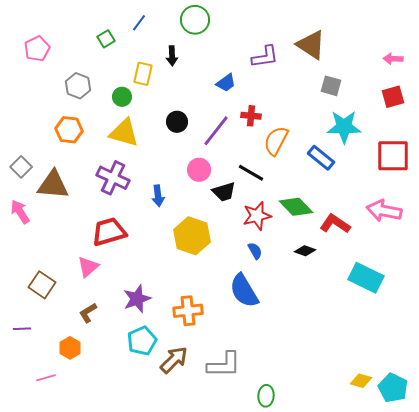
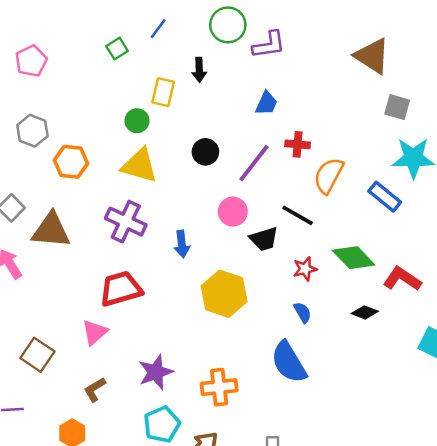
purple L-shape: (265, 57) -> (269, 45), moved
blue trapezoid: (226, 83) -> (266, 103), turned -30
gray hexagon: (78, 86) -> (32, 131), moved
red star: (257, 216) -> (305, 269), size x0.7

